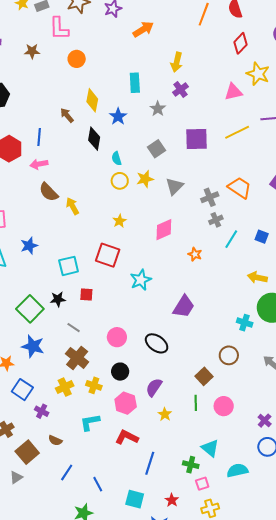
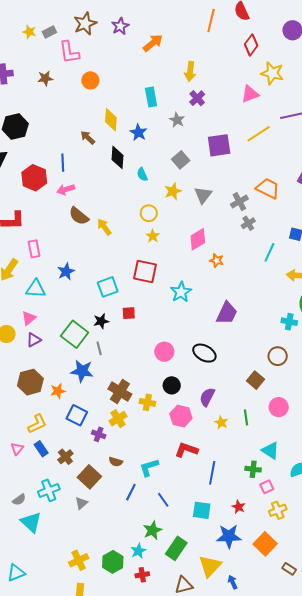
yellow circle: (120, 181) -> (149, 213), moved
cyan line: (231, 239) -> (269, 252), moved
orange star: (195, 254) -> (217, 261), moved
gray line: (74, 328) -> (99, 348), moved, turned 48
brown cross: (77, 358) -> (120, 392), moved
yellow cross: (65, 387) -> (118, 419), moved
green line: (196, 403) -> (246, 417), moved
cyan L-shape: (90, 422) -> (149, 467), moved

